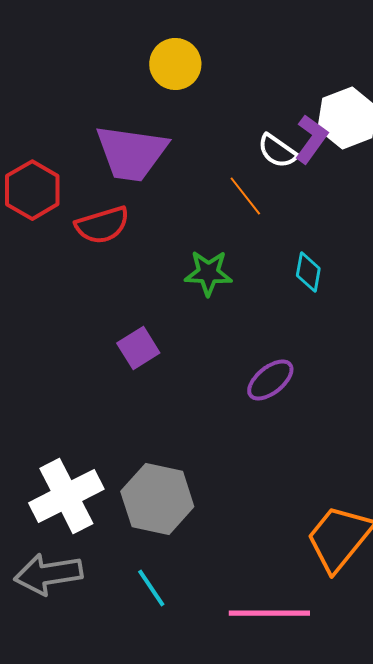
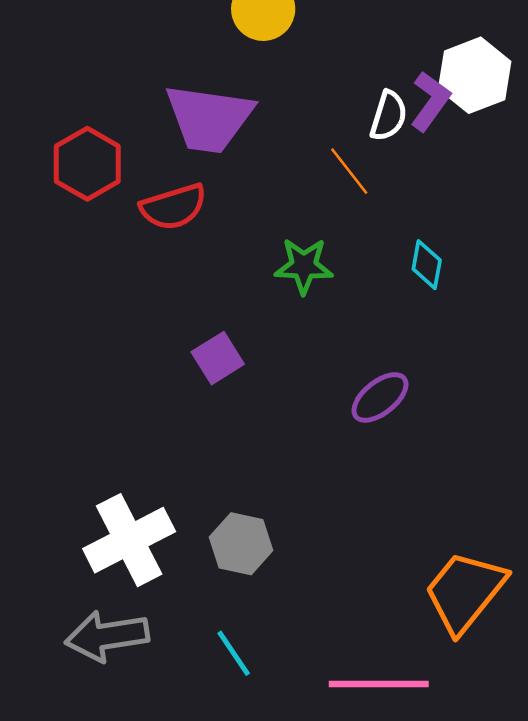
white semicircle: (277, 151) -> (389, 116), turned -108
gray hexagon: (157, 499) -> (241, 544), size x0.7

